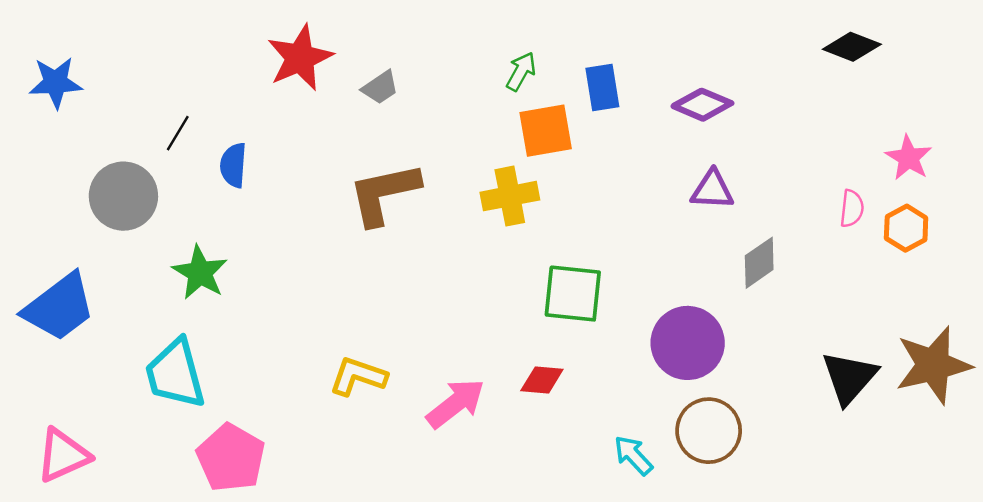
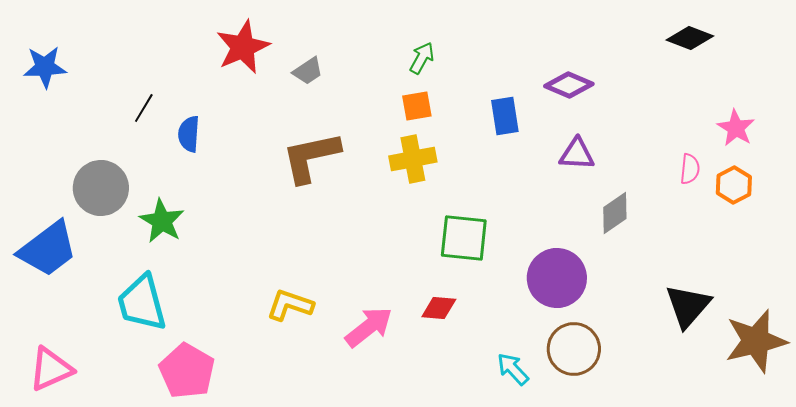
blue rectangle: (602, 87) -> (505, 116), moved
orange square: (546, 131) -> (417, 106), moved, size x0.7
gray circle: (123, 196) -> (101, 188), moved
brown star: (933, 365) -> (756, 341), moved

